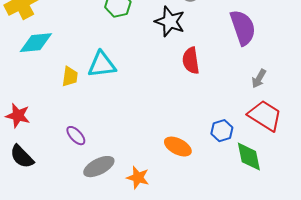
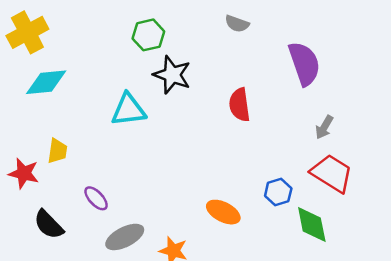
black star: (170, 22) -> (172, 75), moved
yellow trapezoid: (70, 77) -> (57, 151), moved
black semicircle: (22, 157) -> (49, 225), moved

